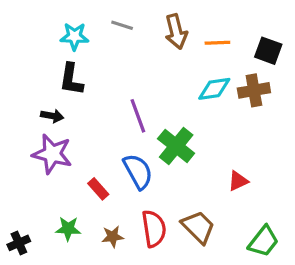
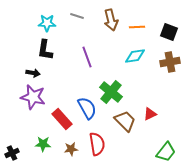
brown cross: (254, 90) -> (170, 62), moved
purple line: (138, 116) -> (87, 57), moved
red rectangle: (98, 189) -> (62, 119), size x1.5
brown trapezoid: (198, 227) -> (125, 121), moved

